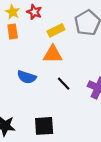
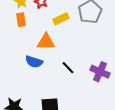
orange triangle: (53, 54) -> (46, 42), moved

